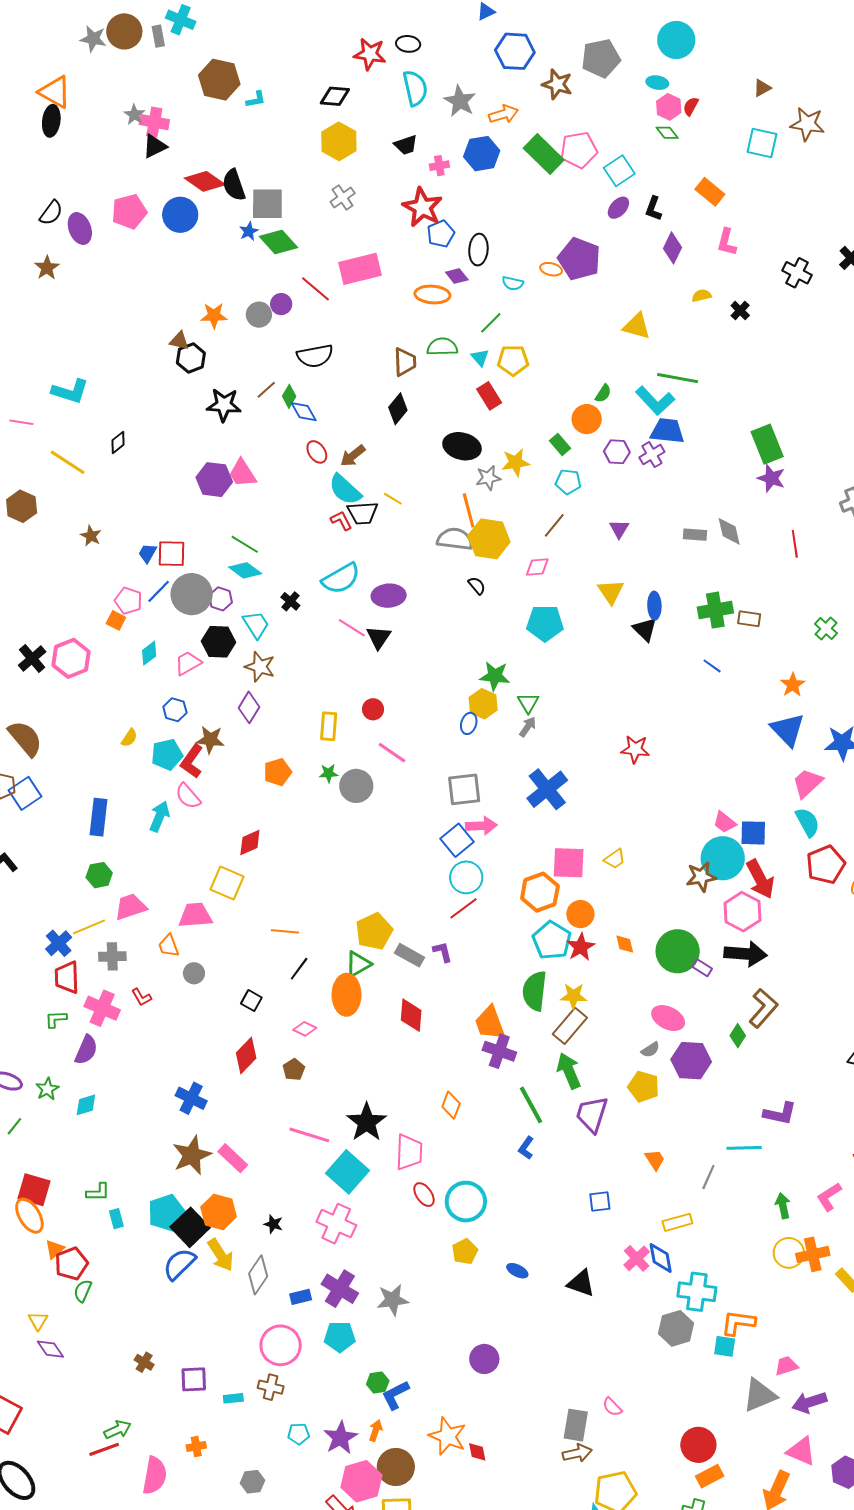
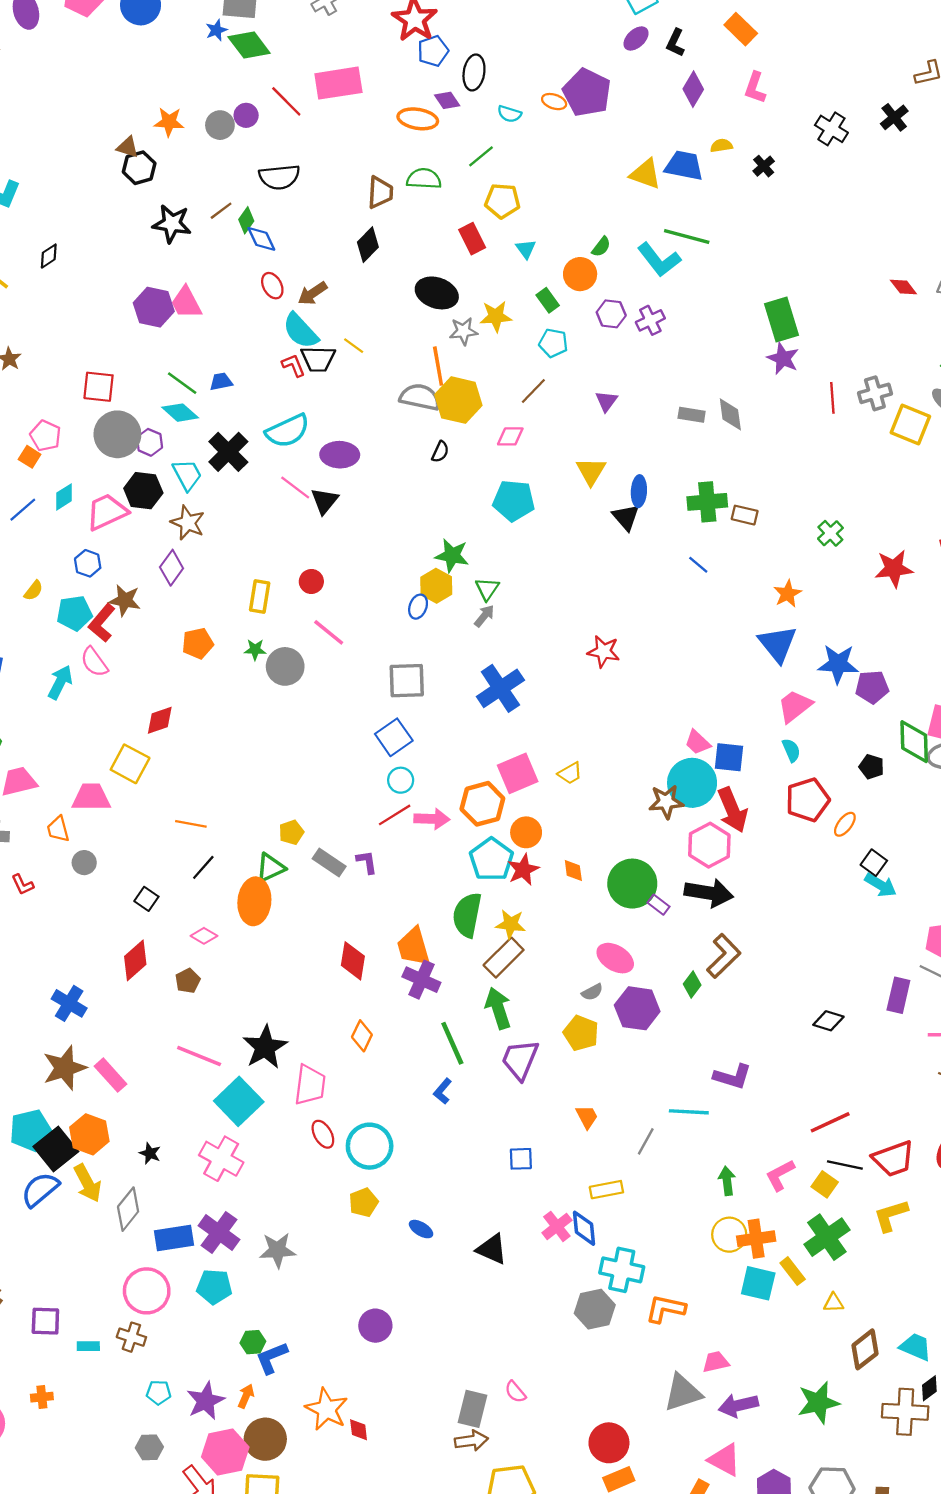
cyan triangle: (480, 358) -> (526, 249), moved
blue trapezoid: (667, 431) -> (684, 166), moved
red line: (795, 544) -> (832, 398), moved
blue trapezoid: (147, 553) -> (221, 382), moved, turned 45
black semicircle: (477, 586) -> (440, 452), turned 60
blue line: (159, 591) -> (23, 510), moved
black cross: (290, 601) -> (228, 452), size x1.8
pink trapezoid: (188, 663) -> (107, 512), size x1.4
cyan semicircle: (808, 822) -> (791, 750), size x0.7
pink arrow: (481, 826) -> (432, 819), moved
pink square: (569, 863) -> (518, 773), turned -30
cyan circle: (466, 877) -> (401, 780), size x0.7
yellow pentagon: (374, 931) -> (291, 832), size x0.6
red diamond: (411, 1015) -> (353, 961), moved
blue rectangle: (301, 1297) -> (174, 1238), size x1.6
cyan square: (725, 1346) -> (758, 1283), moved, size x1.4
gray hexagon: (252, 1482) -> (149, 1447), moved

